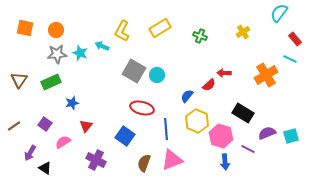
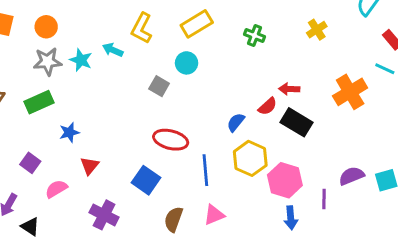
gray square: (134, 71) -> (159, 86), size x0.6
cyan circle: (157, 75) -> (187, 63), moved
black rectangle: (243, 113) -> (297, 122), moved
purple line: (248, 149) -> (324, 199), turned 64
pink triangle: (172, 160) -> (214, 215), size x0.7

